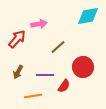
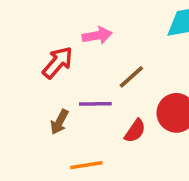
purple line: (45, 75) -> (95, 104), moved
red semicircle: (64, 86) -> (135, 131), moved

